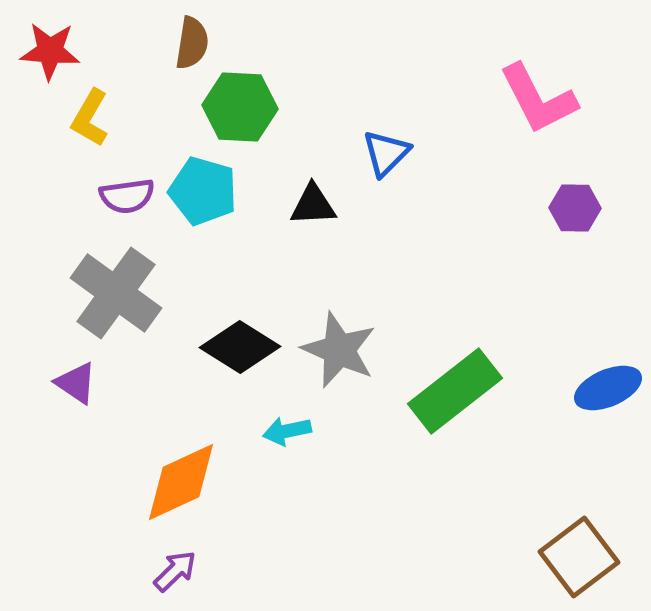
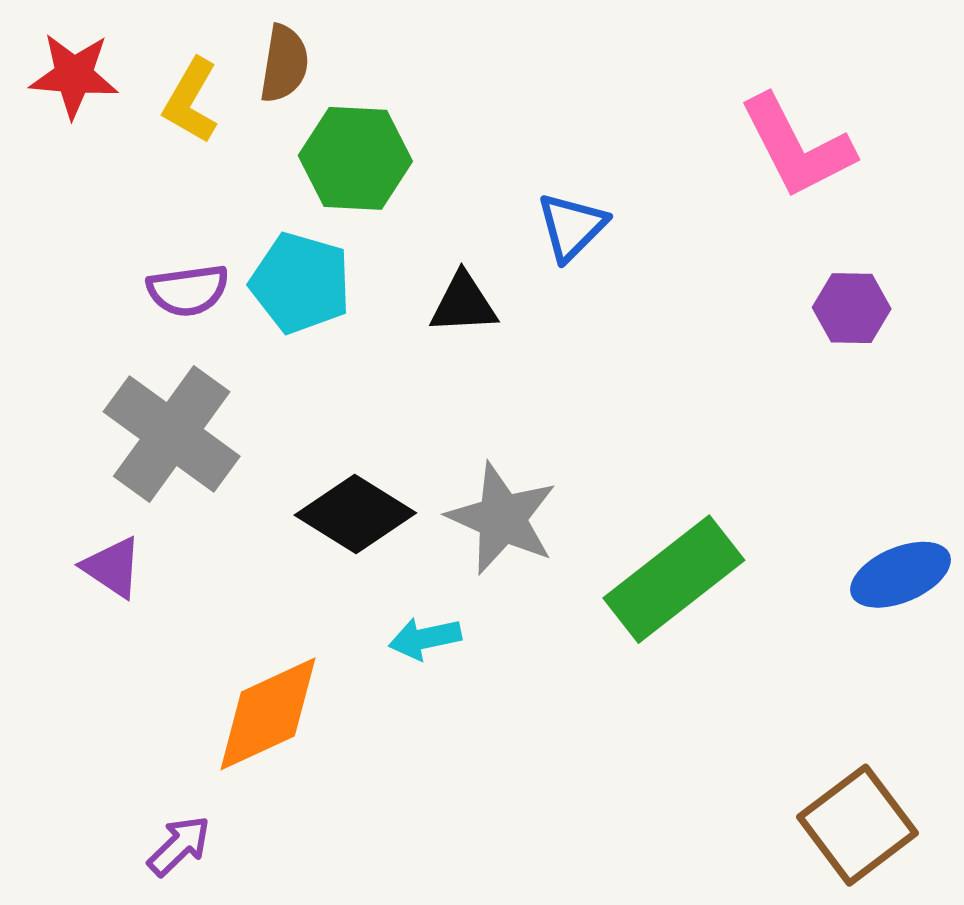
yellow L-shape: (90, 118) -> (191, 101), moved
purple arrow: (175, 571) -> (179, 846), moved

